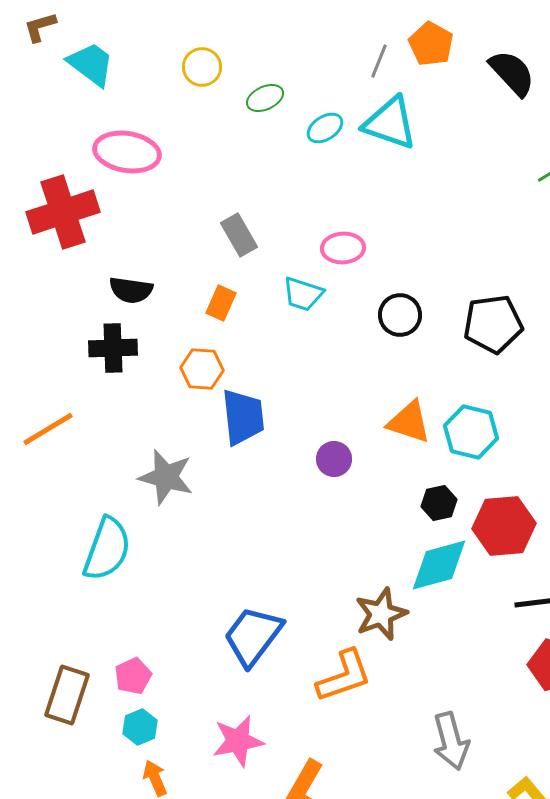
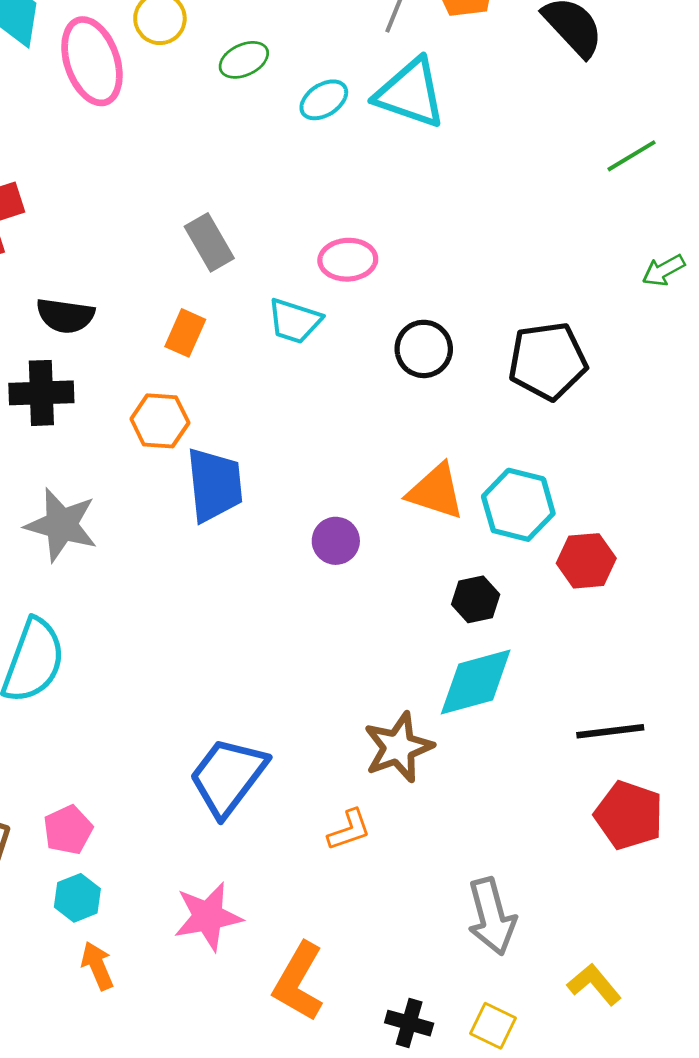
pink ellipse: (127, 152) -> (92, 61), moved, turned 62
gray star: (166, 477) -> (61, 525), moved
red hexagon: (504, 526) -> (586, 561), moved, size x0.7
orange L-shape: (344, 676) -> (349, 830), size x0.6

